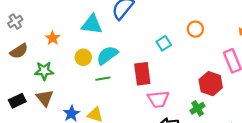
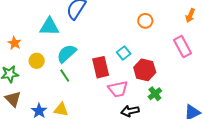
cyan square: (164, 43) -> (124, 53), moved
yellow circle: (83, 57) -> (37, 61), moved
green line: (103, 79) -> (65, 76), turned 72
red hexagon: (211, 84) -> (145, 70), moved

